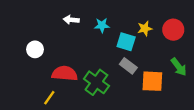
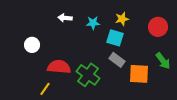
yellow star: (145, 29) -> (122, 19), moved

